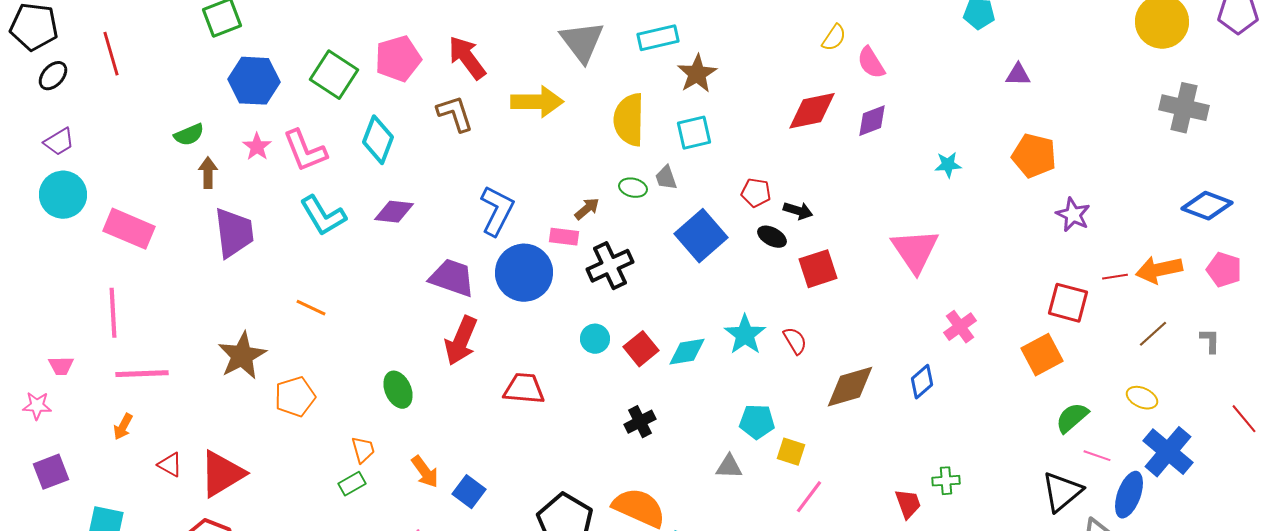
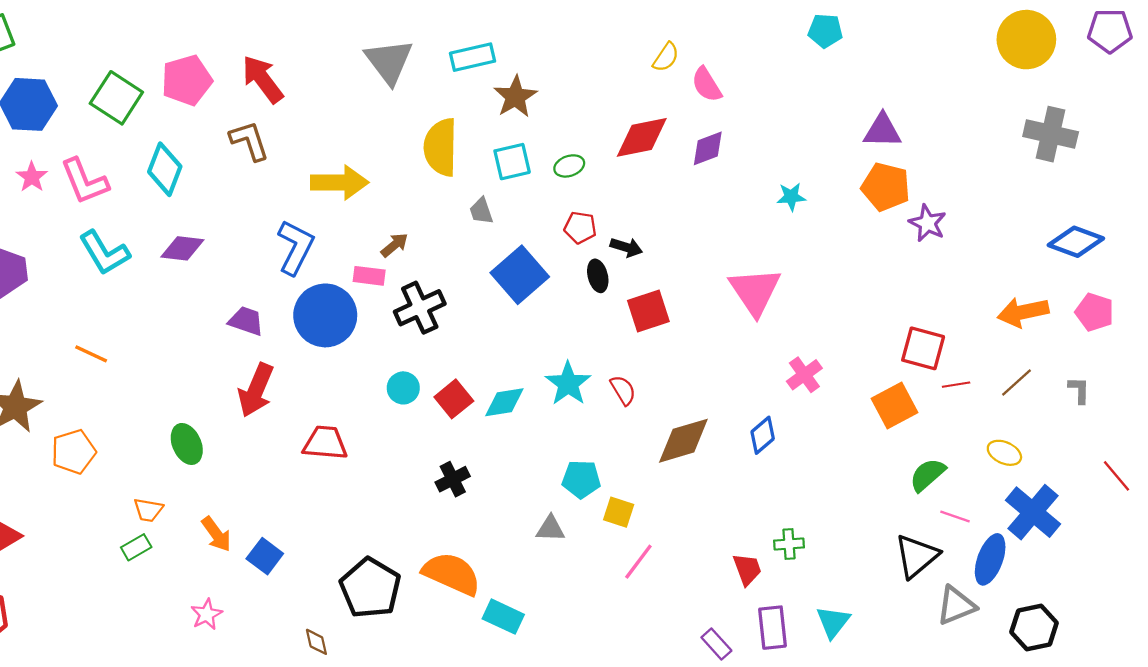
purple triangle: (1018, 75) -> (882, 131), moved, size x1.4
yellow arrow: (537, 102) -> (340, 182), moved
green ellipse: (633, 188) -> (569, 166), moved, turned -32
purple star: (1073, 215) -> (927, 223), moved
black ellipse: (772, 237) -> (598, 276), turned 48
red line: (1115, 277) -> (956, 385), moved
purple trapezoid: (452, 278) -> (246, 321), size x0.7
orange trapezoid: (363, 450) -> (148, 510), turned 116

